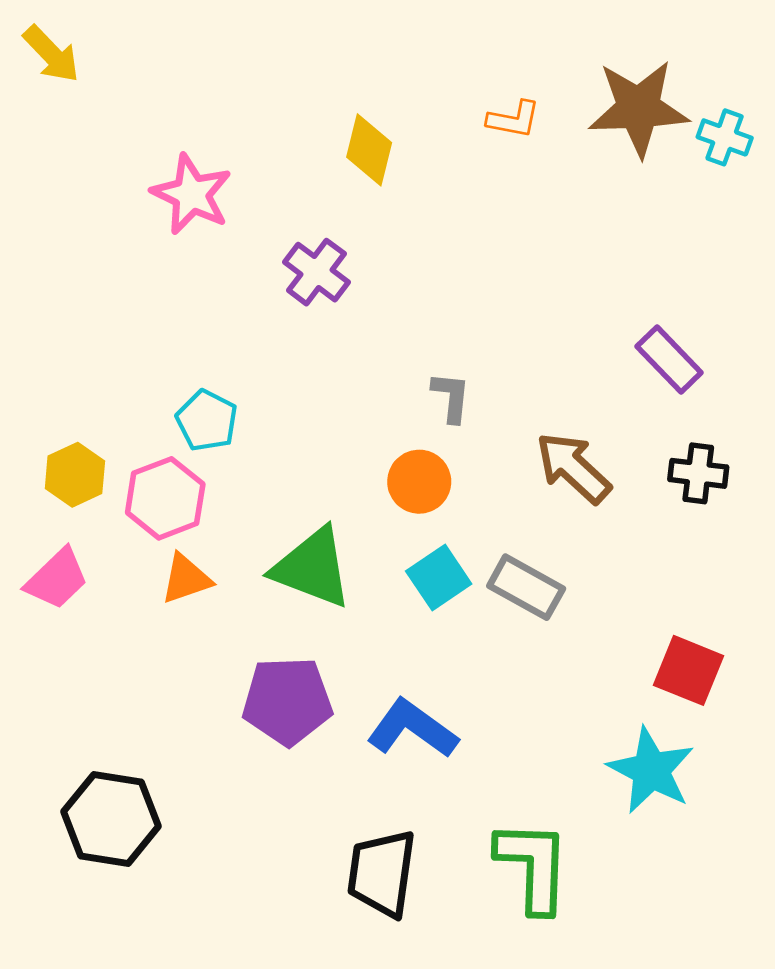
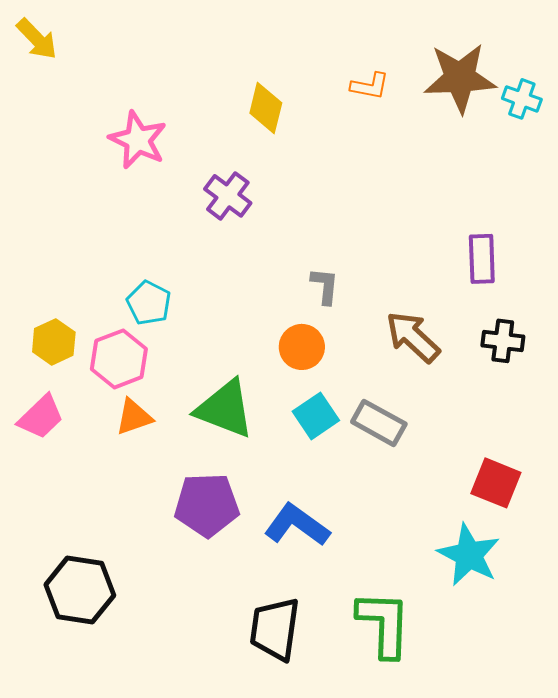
purple rectangle: (669, 360) -> (482, 259), turned 42

